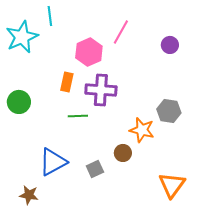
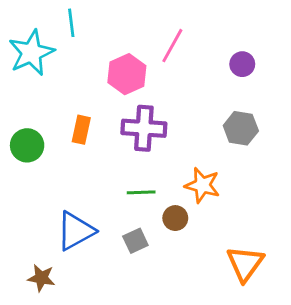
orange rectangle: (67, 82) -> (81, 130), moved
gray hexagon: (169, 111) -> (241, 128), moved
green line: (78, 116) -> (141, 192), moved

